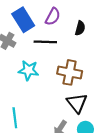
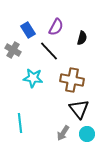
blue rectangle: (23, 20) -> (28, 30), size x0.7
black line: (45, 42) -> (49, 51), turned 45

